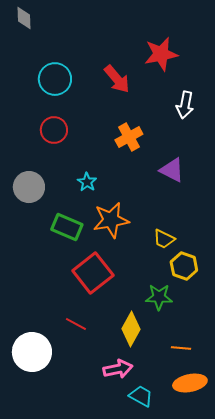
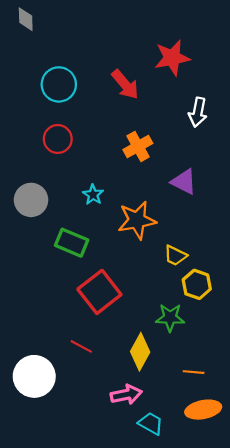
orange star: (111, 220) -> (137, 220), moved

